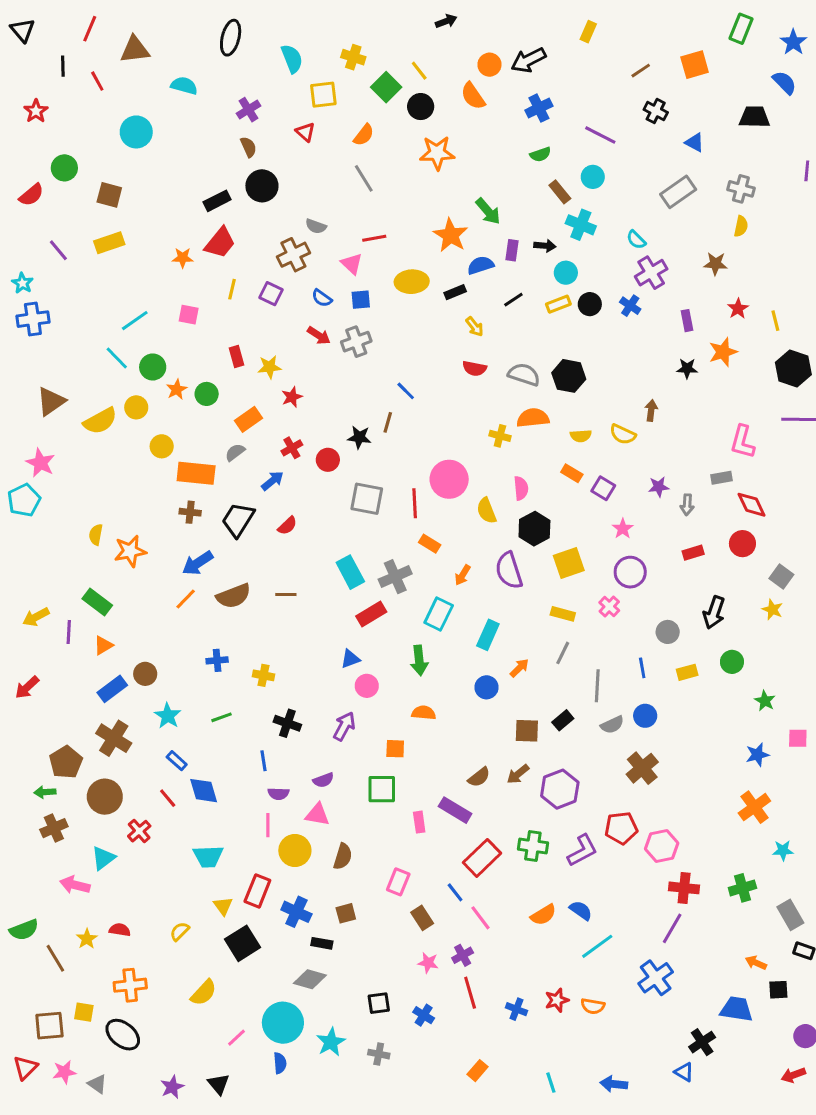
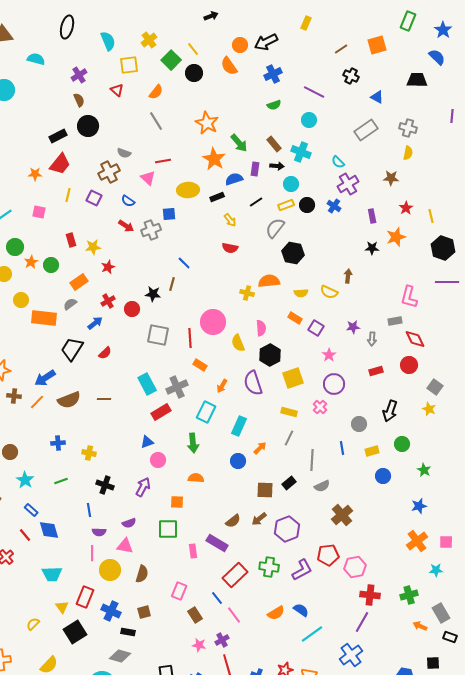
yellow cross: (353, 57) -> (149, 40), turned 35
orange star: (437, 153) -> (207, 123), moved, turned 30
brown rectangle: (560, 192) -> (274, 144), moved
blue square: (361, 300) -> (169, 214), moved
gray semicircle: (524, 374) -> (275, 228), moved, turned -70
brown cross: (190, 512) -> (14, 396), moved
blue circle: (645, 716) -> (383, 476), moved
pink square: (798, 738) -> (446, 542), moved
orange arrow: (756, 963) -> (420, 626), moved

